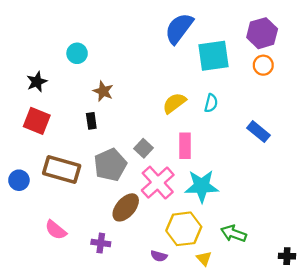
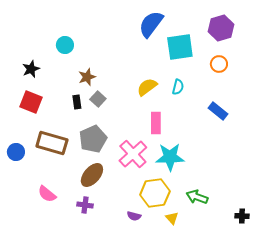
orange circle: (263, 65) -> (219, 64), moved
brown star: (103, 91) -> (87, 77), turned 30
gray square: (143, 148) -> (98, 99), moved
brown ellipse: (126, 207) -> (92, 175), moved

